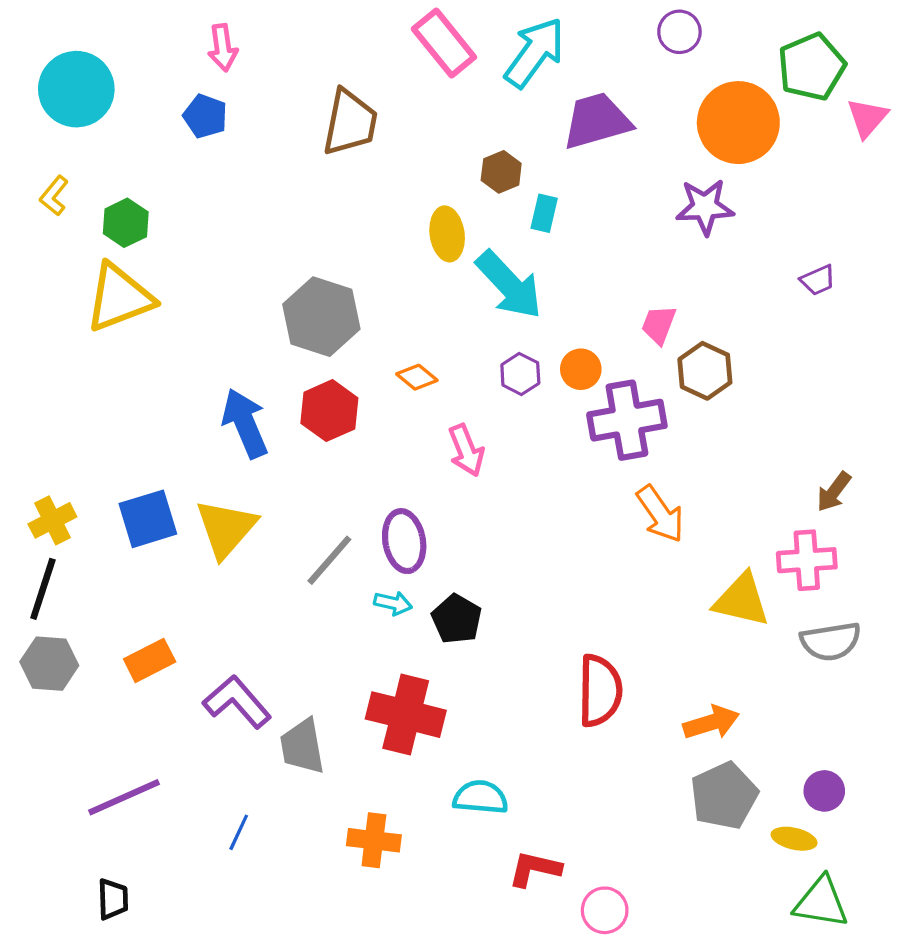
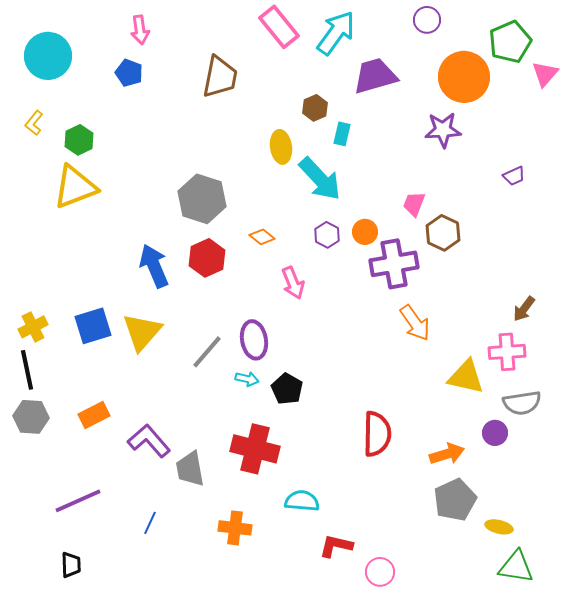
black line: (43, 589) -> (27, 370), turned -30
purple circle: (824, 791) -> (495, 433), moved

